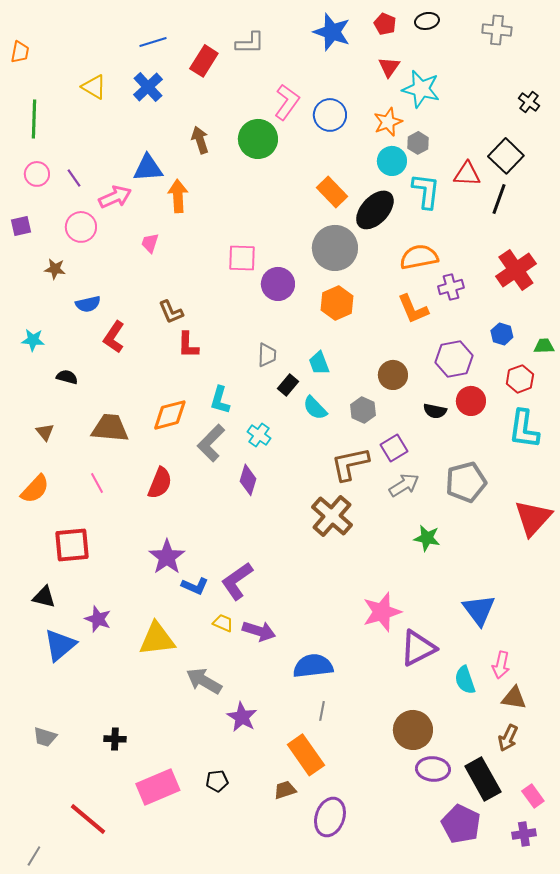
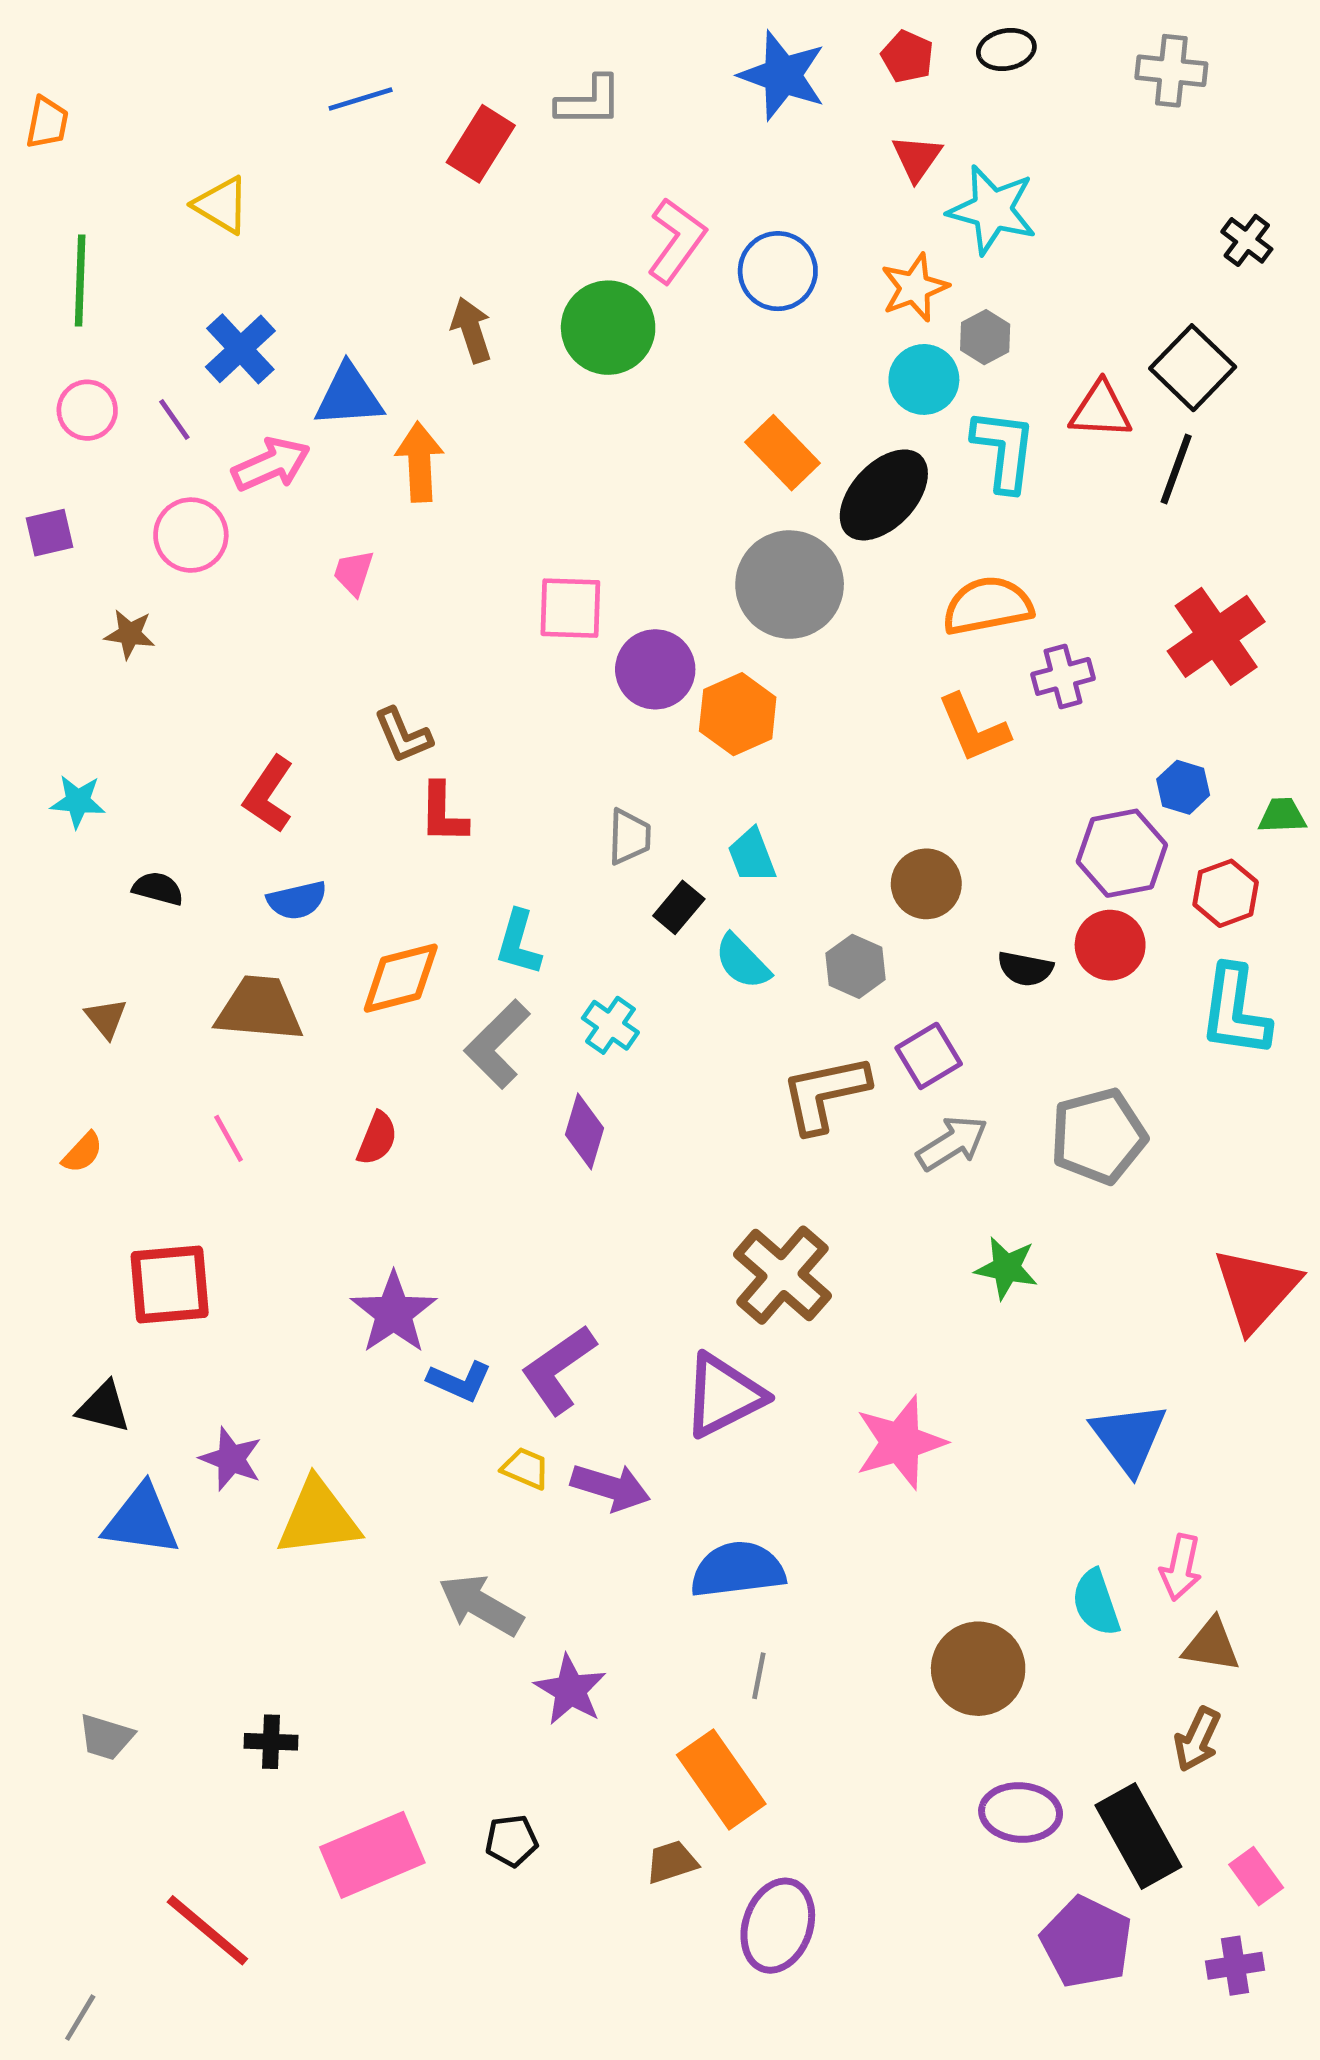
blue cross: (148, 87) -> (240, 349), moved
orange hexagon: (337, 303) -> (738, 714), moved
blue semicircle: (88, 304) -> (297, 900), moved
purple hexagon: (454, 359) -> (1122, 853), moved
red semicircle: (160, 483) -> (377, 1138), size x0.7
orange semicircle: (35, 489) -> (82, 1153), size x0.6
brown cross: (332, 516) -> (782, 1275), moved
red triangle: (533, 518) -> (1256, 1289), moved
yellow triangle: (157, 639) -> (318, 1518), moved
blue triangle: (60, 645) -> (141, 1520), turned 48
purple triangle: (418, 648) -> (724, 1395), moved
brown circle: (413, 730) -> (978, 1669), moved

